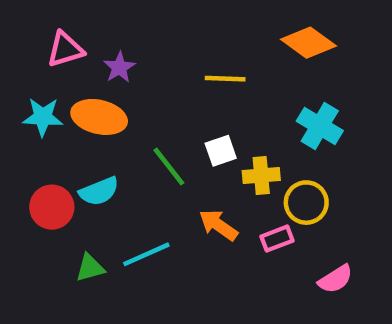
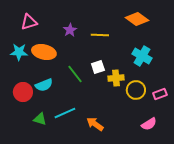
purple star: (119, 67) -> (70, 30), moved
orange arrow: (218, 225) -> (95, 124), moved
pink rectangle: (277, 239) -> (160, 94), moved
green triangle: (90, 268) -> (40, 119), turned 32

